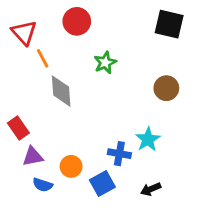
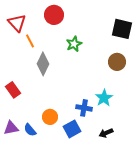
black square: (169, 24) -> (122, 29), moved
gray diamond: (61, 91) -> (43, 64), turned 30
purple triangle: (33, 156) -> (11, 128), moved
blue semicircle: (43, 185) -> (30, 130), turned 32

